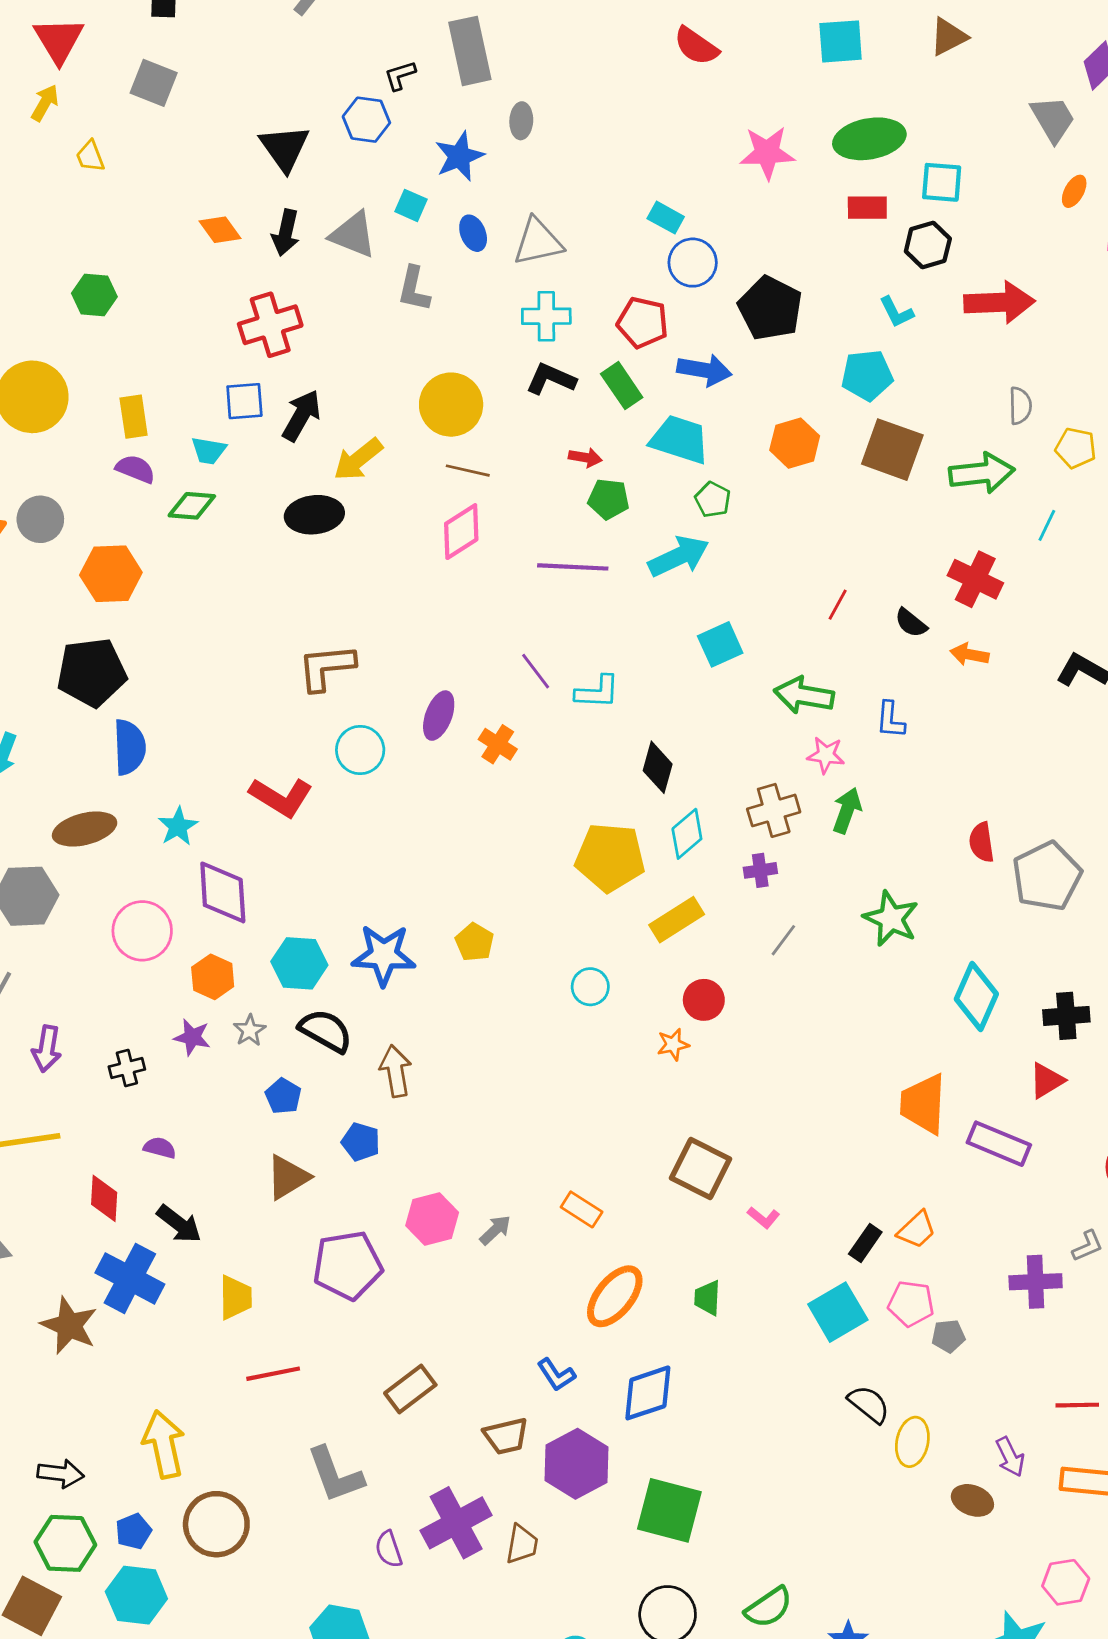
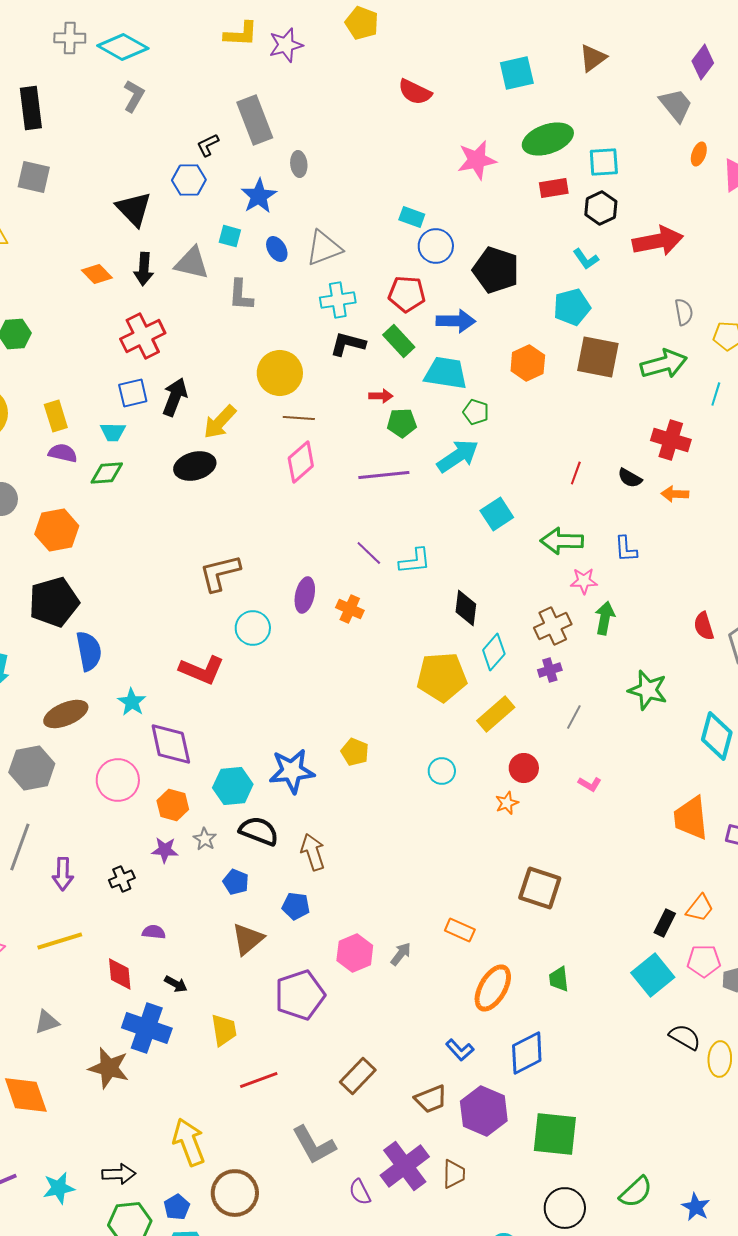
pink L-shape: (764, 1218) -> (590, 784), moved
black arrow: (179, 1224) -> (176, 984), size x0.7

